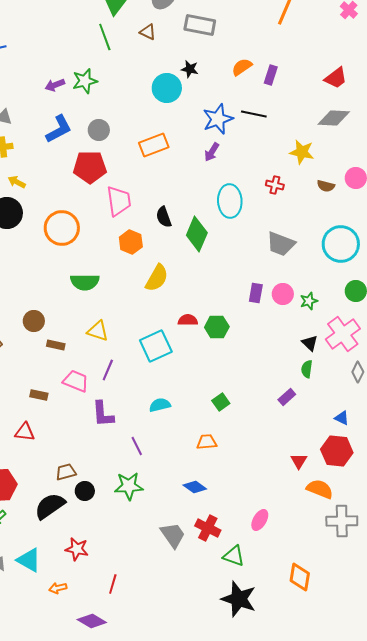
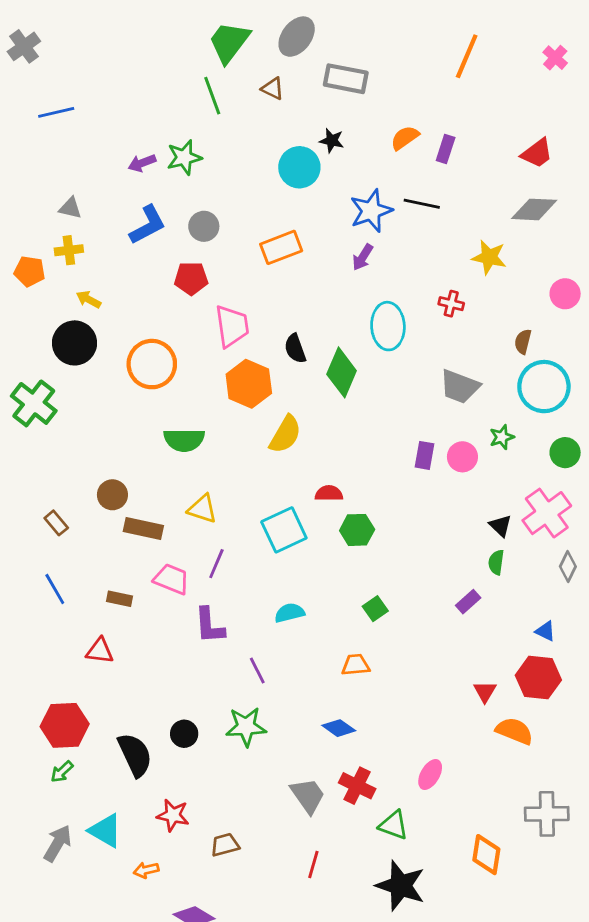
red pentagon: (90, 167) -> (191, 278), size x0.7
brown semicircle: (326, 186) -> (523, 342), moved, turned 90
orange hexagon: (131, 242) -> (249, 384), size x1.4
green star: (309, 301) -> (502, 437), moved
green hexagon: (217, 327) -> (357, 530), moved
brown rectangle: (56, 345) -> (143, 529), size x1.5
brown trapezoid: (66, 472) -> (225, 845), moved
black semicircle: (50, 506) -> (135, 755), turned 100
gray cross: (342, 521) -> (547, 814), moved
red line: (113, 584) -> (313, 864), moved

